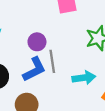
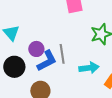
purple circle: (37, 42) -> (36, 49), moved

